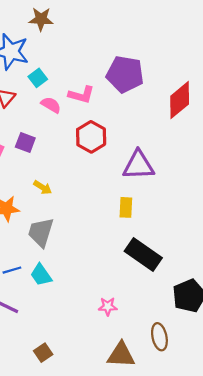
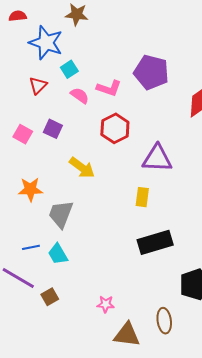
yellow arrow: (43, 187) -> (82, 168), moved, size x1.5
black rectangle: (143, 254) -> (155, 242), turned -56
pink star: (108, 306) -> (106, 304), moved
brown square: (43, 353) -> (50, 297), moved

